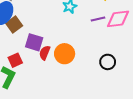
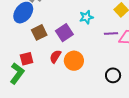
brown square: (14, 25) -> (39, 32), moved
purple square: (34, 42) -> (64, 33), moved, turned 30

